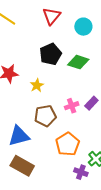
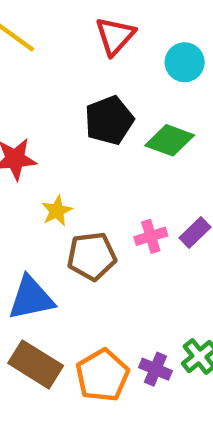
yellow star: (37, 85) -> (57, 211), moved
orange pentagon: (68, 144) -> (102, 375), moved
purple cross: (81, 172) -> (155, 369), moved

